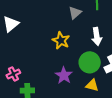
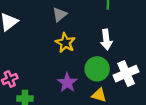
gray triangle: (75, 13) -> (60, 15), moved

